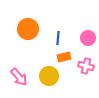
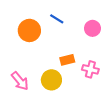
blue line: (58, 38) -> (57, 19), moved, turned -64
pink circle: (88, 38) -> (92, 28), moved

